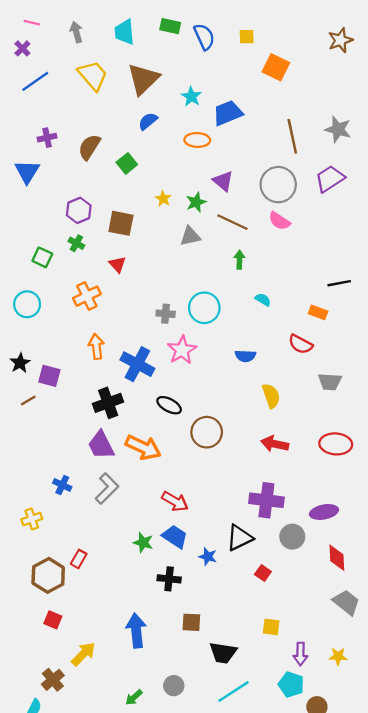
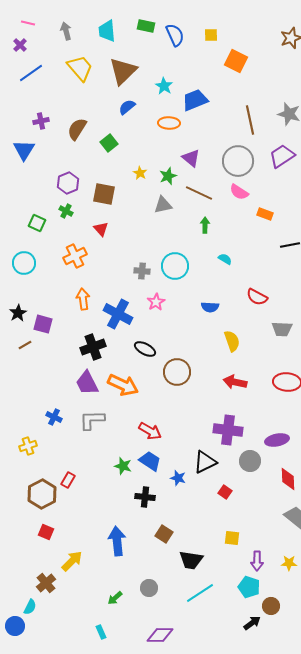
orange rectangle: (318, 312) -> (265, 214), moved
pink star: (182, 350) -> (156, 302), size x0.7
gray L-shape: (107, 489) -> (92, 420), turned -136
brown square: (191, 622) -> (164, 534), turned 30

